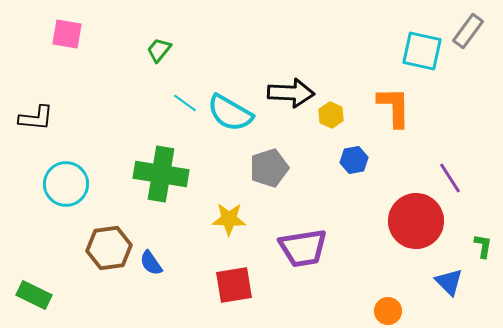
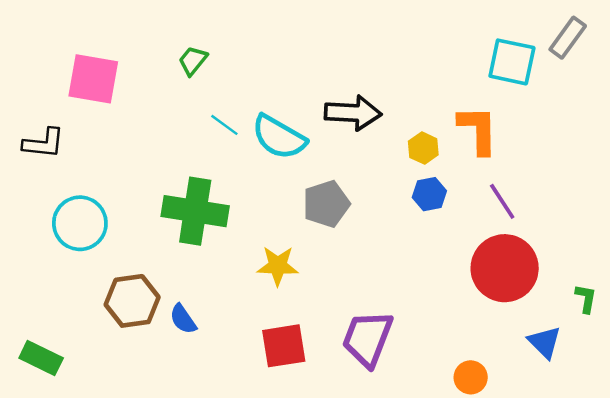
pink square: (67, 34) -> (93, 79), moved, size x1.4
yellow hexagon: (331, 115) -> (423, 148), moved
purple line: (450, 178) -> (502, 201), moved
purple trapezoid: (303, 248) -> (367, 339), moved, turned 120

